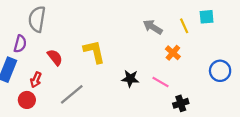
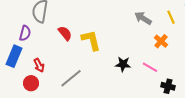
red semicircle: (55, 57) -> (65, 33), moved
red arrow: (36, 80) -> (39, 65), turned -48
black cross: (181, 103) -> (168, 86), turned 32

